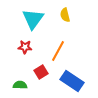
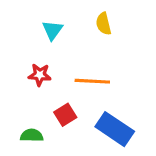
cyan triangle: (33, 19) -> (52, 30), size x0.6
orange line: (58, 51) -> (92, 81), turned 65

